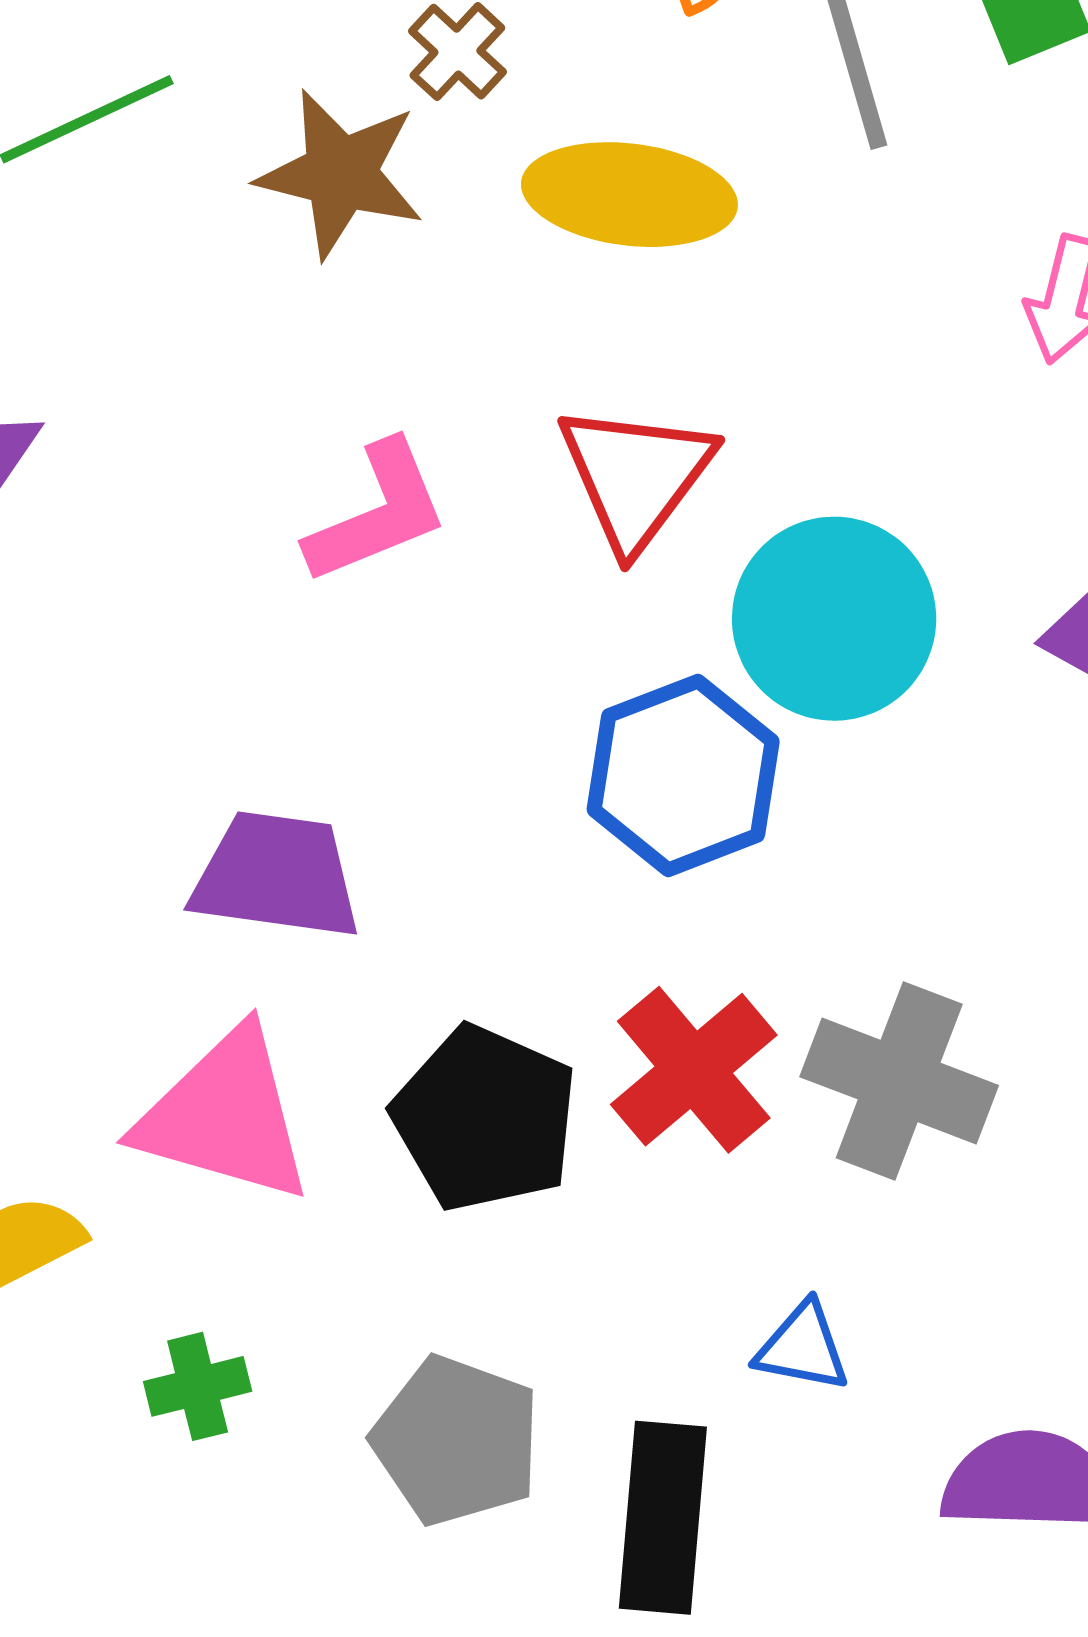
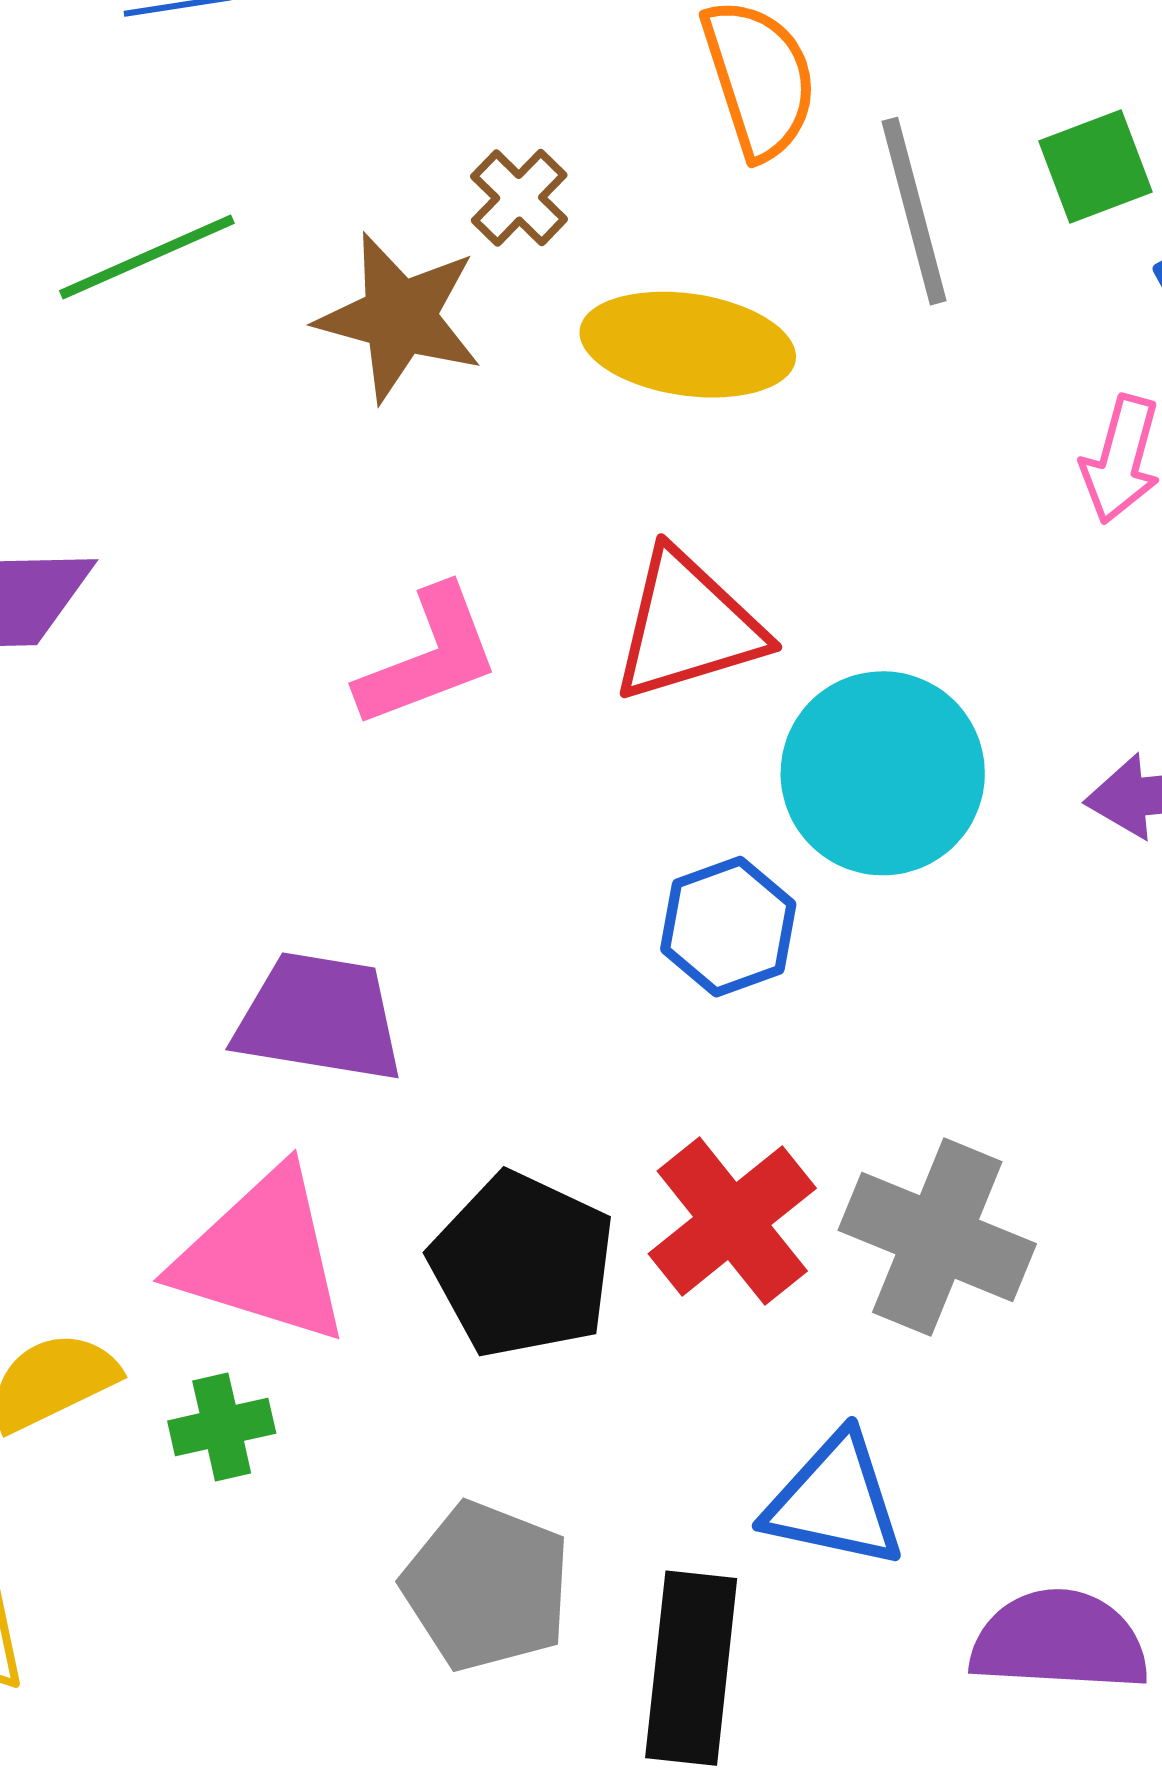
red triangle: (636, 476) -> (688, 626), turned 35
blue hexagon: (683, 775) -> (728, 927), size x0.7
blue triangle: (803, 1347) -> (835, 1501), size x1.5
green cross: (198, 1386) -> (222, 1427), moved

